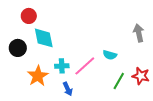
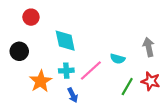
gray arrow: (139, 33) -> (149, 47), moved
cyan diamond: (44, 38) -> (65, 41), moved

